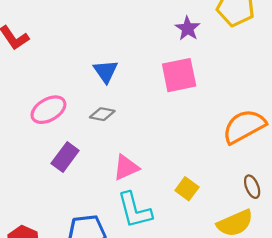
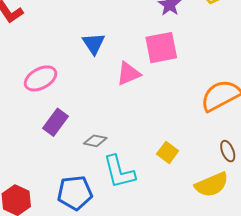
gray diamond: (102, 114) -> (95, 141), moved
pink triangle: (126, 167) -> (128, 74), moved

